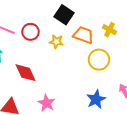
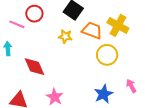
yellow cross: (110, 30) -> (118, 25), size x1.5
red circle: (30, 32) -> (34, 14), moved

